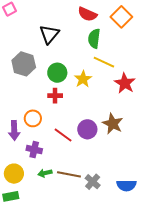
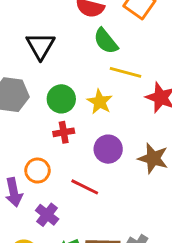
green semicircle: (94, 39) -> (106, 41), turned -36
purple circle: (87, 129) -> (108, 149), moved
purple cross: (34, 150) -> (47, 215), turned 35

